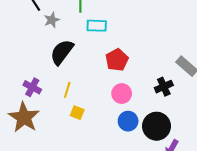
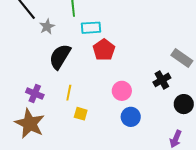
red pentagon: (117, 60) -> (104, 50), moved
black circle: (157, 126) -> (184, 104), moved, size x0.7

